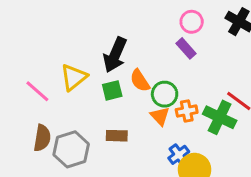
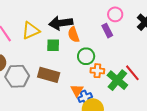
black arrow: (115, 55) -> (61, 23), turned 45
orange semicircle: (140, 81) -> (74, 35), moved
orange triangle: (160, 116) -> (77, 90), moved
brown rectangle: (117, 136) -> (49, 75), size x1.5

